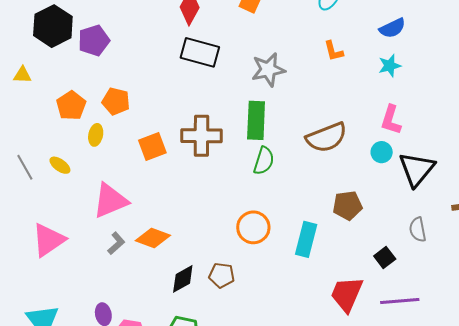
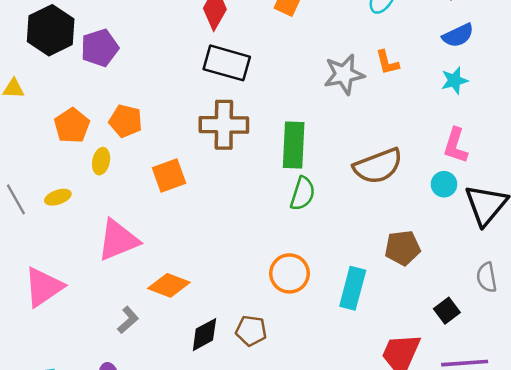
gray star: (268, 70) -> (344, 74), moved
brown cross: (201, 136) -> (224, 125), moved
yellow ellipse: (60, 165) -> (58, 197), turned -55
gray L-shape: (116, 243) -> (128, 320), moved

